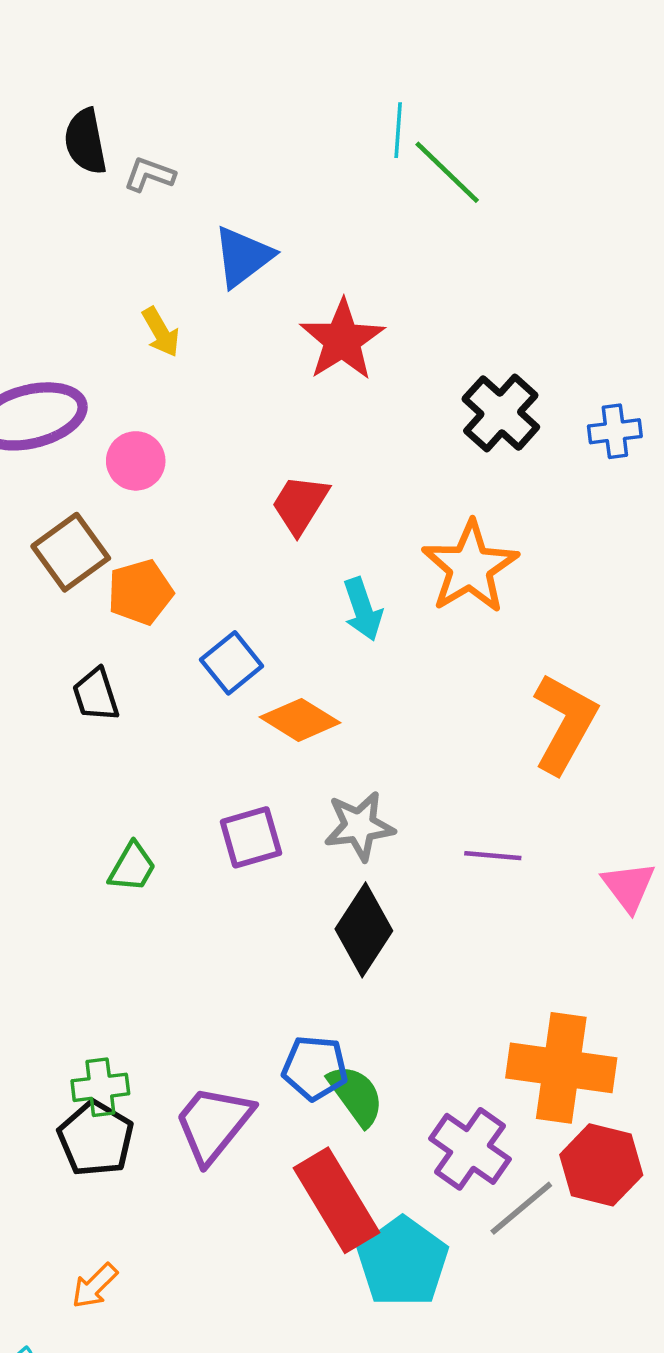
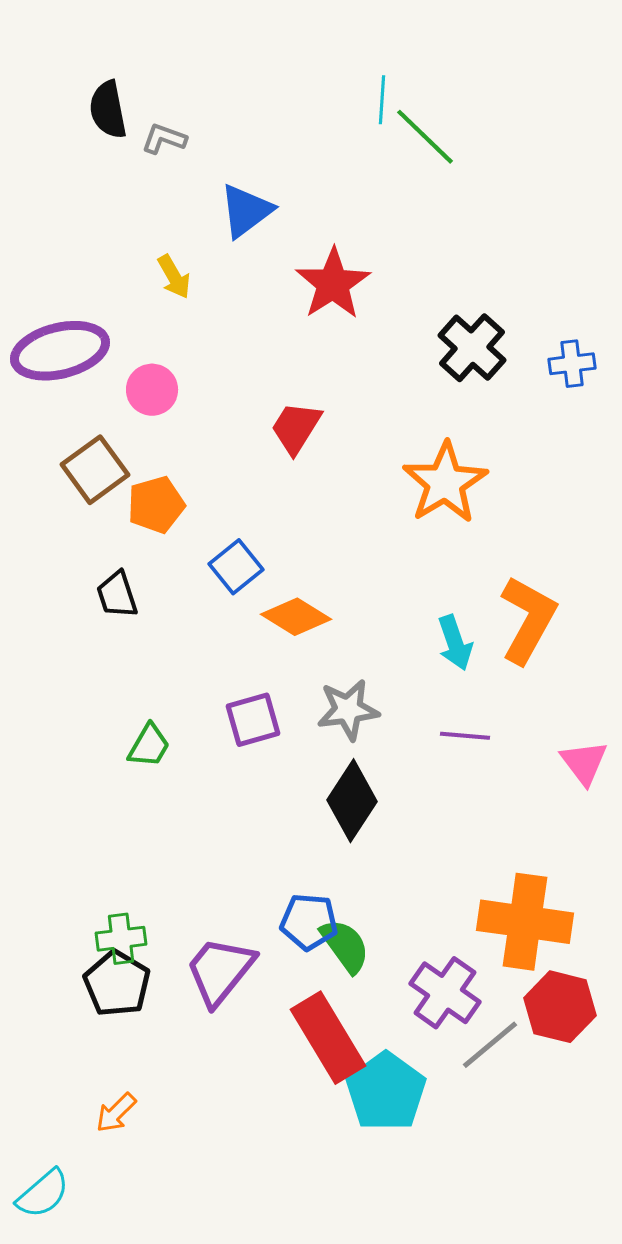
cyan arrow: (363, 609) -> (455, 643), moved

